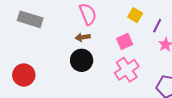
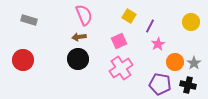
gray rectangle: (30, 19) -> (29, 20), size x0.7
red circle: (24, 75) -> (23, 60), moved

